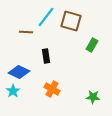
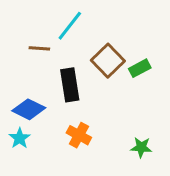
brown square: (71, 21) -> (108, 61), moved, turned 30
green rectangle: (92, 45) -> (140, 68), turned 32
black rectangle: (46, 56) -> (70, 85), size x1.5

